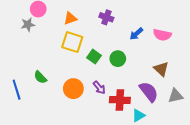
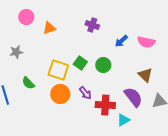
orange triangle: (70, 18) -> (49, 28), moved
gray star: (28, 25) -> (16, 52), moved
yellow square: (72, 42) -> (58, 70), moved

